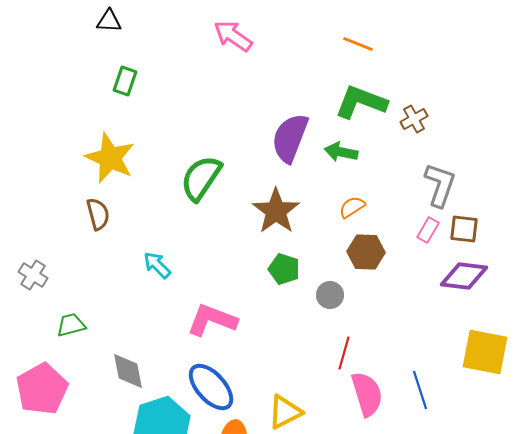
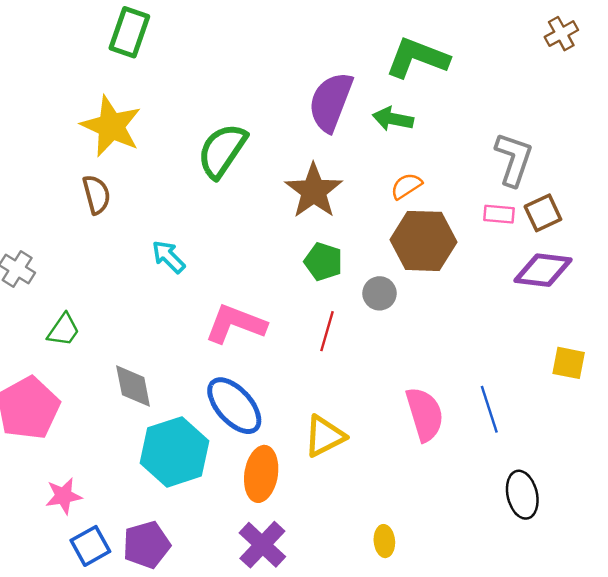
green rectangle: (125, 81) -> (129, 32), size x1.4
brown cross: (414, 119) -> (561, 34), moved
brown square: (464, 229) -> (543, 213), turned -32
pink rectangle: (428, 230) -> (499, 214), turned 65
brown hexagon: (366, 252) -> (423, 241), size x1.4
green trapezoid: (71, 325) -> (64, 330), turned 140
yellow square: (485, 352) -> (569, 363), size x0.6
red line: (344, 353) -> (327, 331), moved

